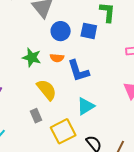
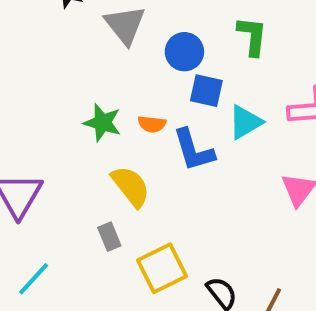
blue circle: (61, 31) -> (184, 52), moved
blue square: (89, 31) -> (206, 91), moved
cyan triangle: (86, 106) -> (245, 122), moved

